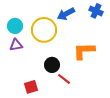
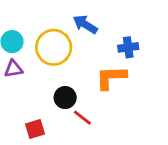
blue cross: (96, 11) -> (128, 47), moved, turned -32
blue arrow: (66, 14) -> (85, 24), turned 60

